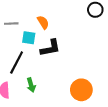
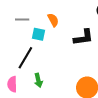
black L-shape: (50, 48) -> (83, 37), moved

